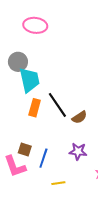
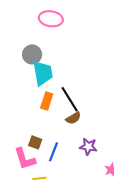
brown semicircle: (79, 117) -> (73, 118), moved
yellow line: (58, 183) -> (39, 178), moved

